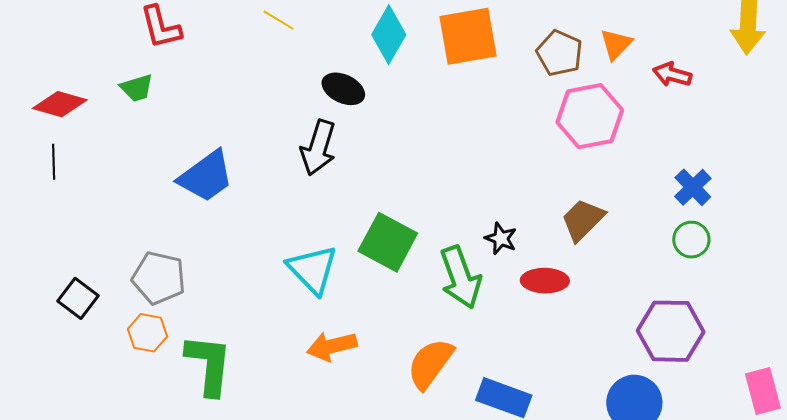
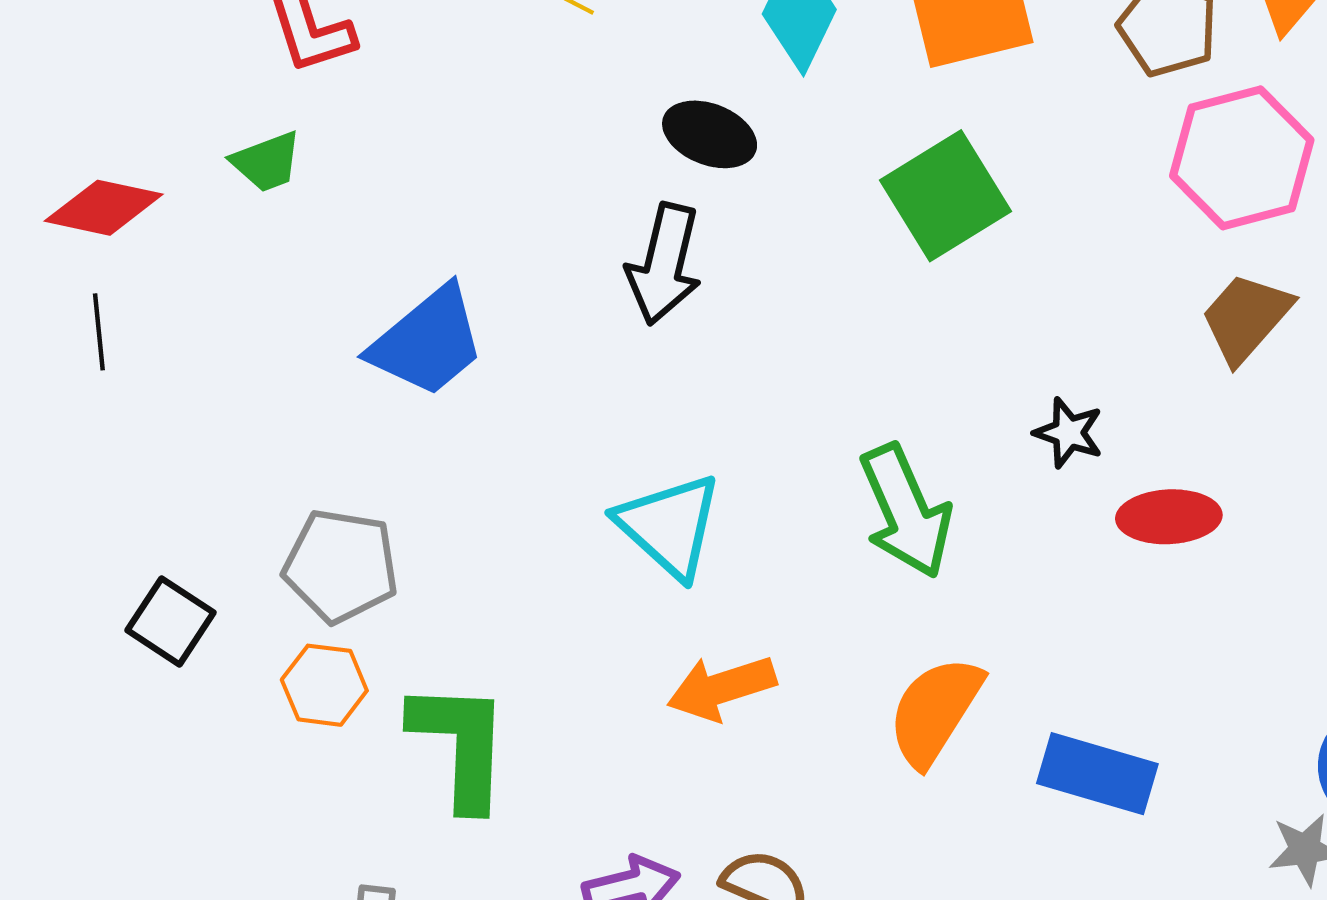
brown trapezoid: (583, 220) -> (1246, 318), moved
green square: (388, 242) -> (946, 196), moved, turned 34
green arrow: (460, 277) -> (906, 511), moved

